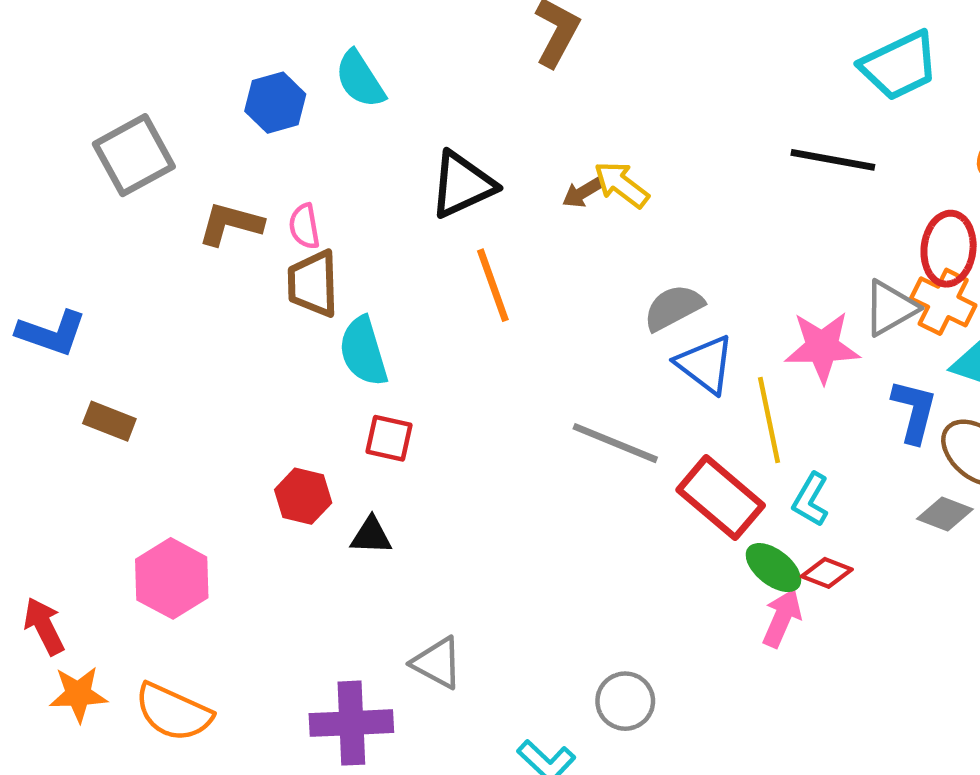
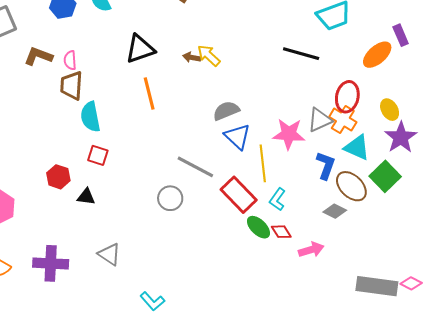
brown arrow: (582, 193) -> (192, 57), turned 36
red diamond: (827, 573) -> (281, 232), turned 30
pink arrow: (782, 618) -> (311, 250), moved, turned 45
gray circle: (625, 701) -> (170, 198), moved
purple cross: (351, 723) -> (51, 263), moved

